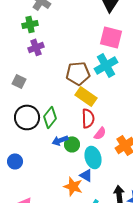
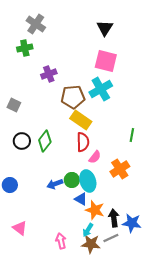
purple cross: (36, 47) -> (49, 74), moved
black circle: (27, 117) -> (22, 141), size x0.7
blue arrow: (60, 140) -> (55, 184), moved
green circle: (72, 144) -> (72, 180), moved
orange star: (73, 186) -> (95, 210), moved

